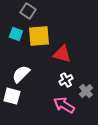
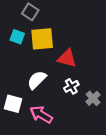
white semicircle: (21, 74) -> (37, 80), moved
pink arrow: (64, 105) -> (41, 115), moved

